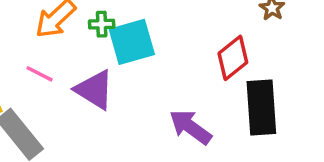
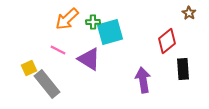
black rectangle: (261, 108) -> (183, 69), size x0.7
purple arrow: (190, 127) -> (143, 80), turned 45

